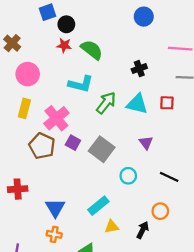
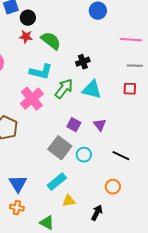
black cross: (139, 69) -> (83, 62), moved
red square: (167, 103) -> (130, 89), moved
pink cross: (56, 118) -> (32, 99), moved
purple square: (73, 143) -> (74, 125), moved
gray square: (102, 149) -> (60, 148), moved
black arrow: (143, 230) -> (97, 213), moved

